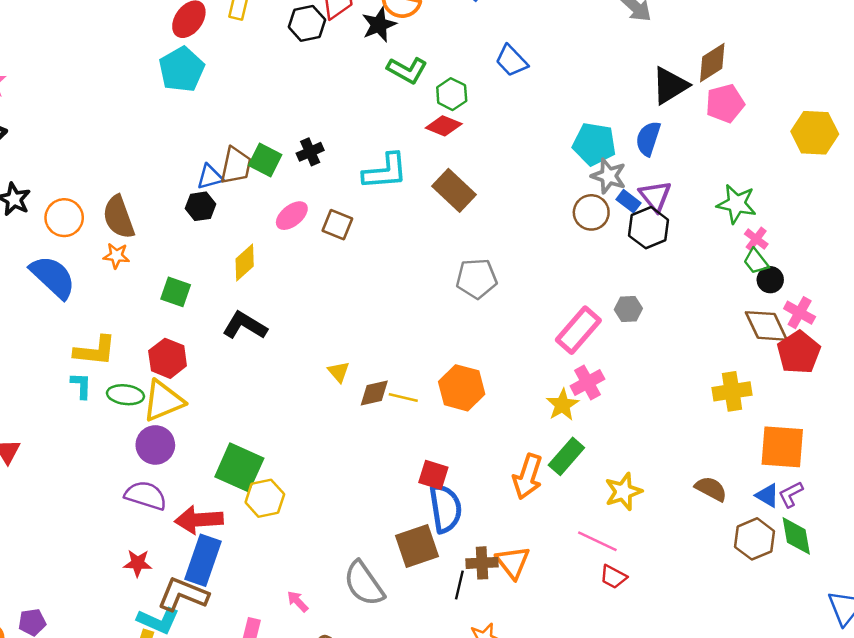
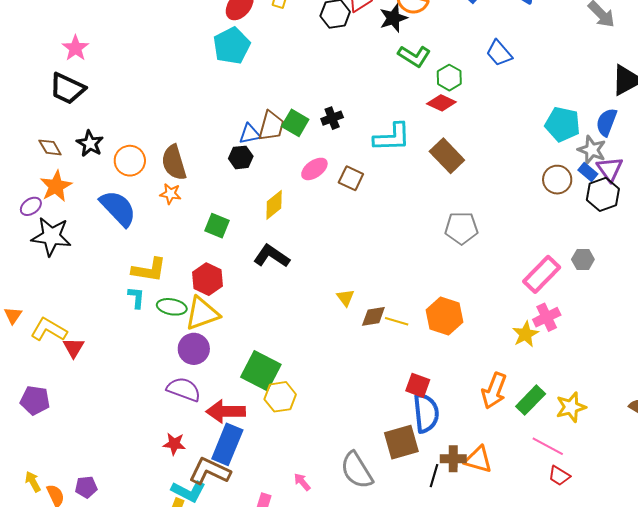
gray star: (609, 176) -> (592, 150), moved
green rectangle: (566, 456) -> (531, 400), moved
orange triangle: (513, 562) -> (478, 460), turned -40

